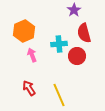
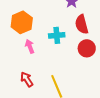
red circle: (77, 56) -> (87, 48), moved

